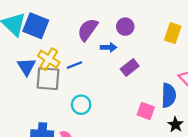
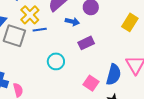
yellow cross: (49, 59) -> (30, 15), moved
cyan circle: (81, 105) -> (56, 61), moved

